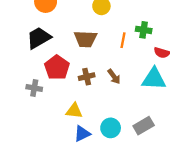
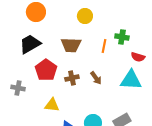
gray cross: (34, 88) -> (18, 88), moved
yellow triangle: (74, 111) -> (52, 105), moved

